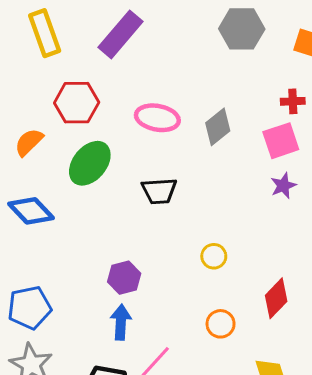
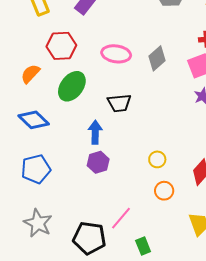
yellow circle: (214, 256) -> (157, 159), moved
blue pentagon: (29, 308) -> (36, 169), moved
blue arrow: (121, 322) -> (95, 132), moved

